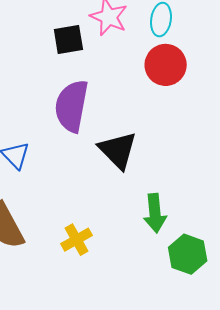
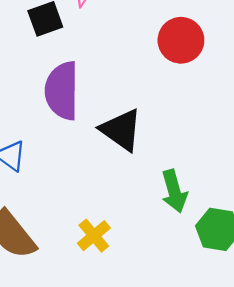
red circle: (166, 65) -> (181, 40), moved

